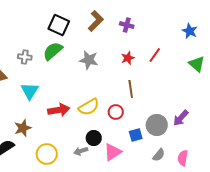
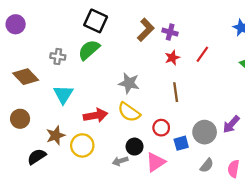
brown L-shape: (96, 21) -> (146, 30), moved
purple cross: (127, 25) -> (170, 32), moved
gray star: (89, 60) -> (129, 83), moved
yellow semicircle: (89, 107) -> (129, 112), turned 65
red circle: (116, 112) -> (161, 128), moved
yellow circle: (47, 154) -> (82, 145), moved

